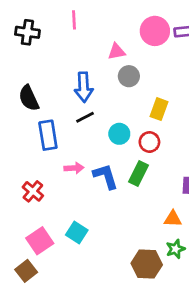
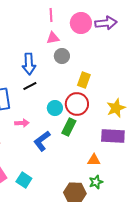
pink line: (74, 20) -> (51, 15), moved
cyan circle: (119, 134) -> (55, 108), moved
red circle: (149, 142) -> (77, 104), size x1.5
blue L-shape: (106, 176) -> (42, 141), moved, turned -110
cyan square: (77, 232) -> (24, 180), moved

